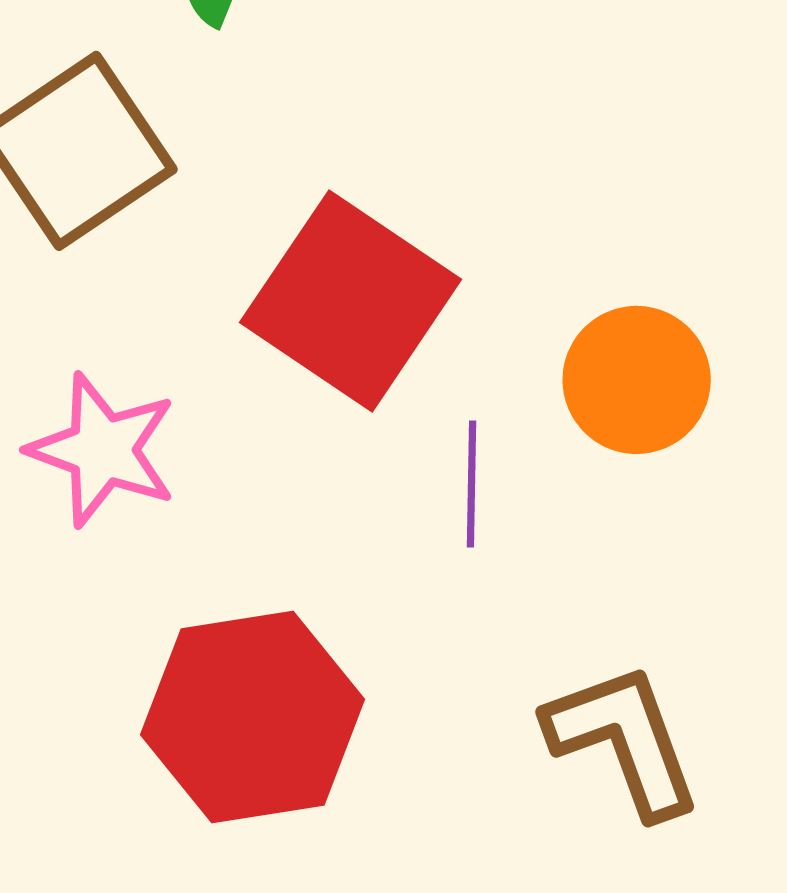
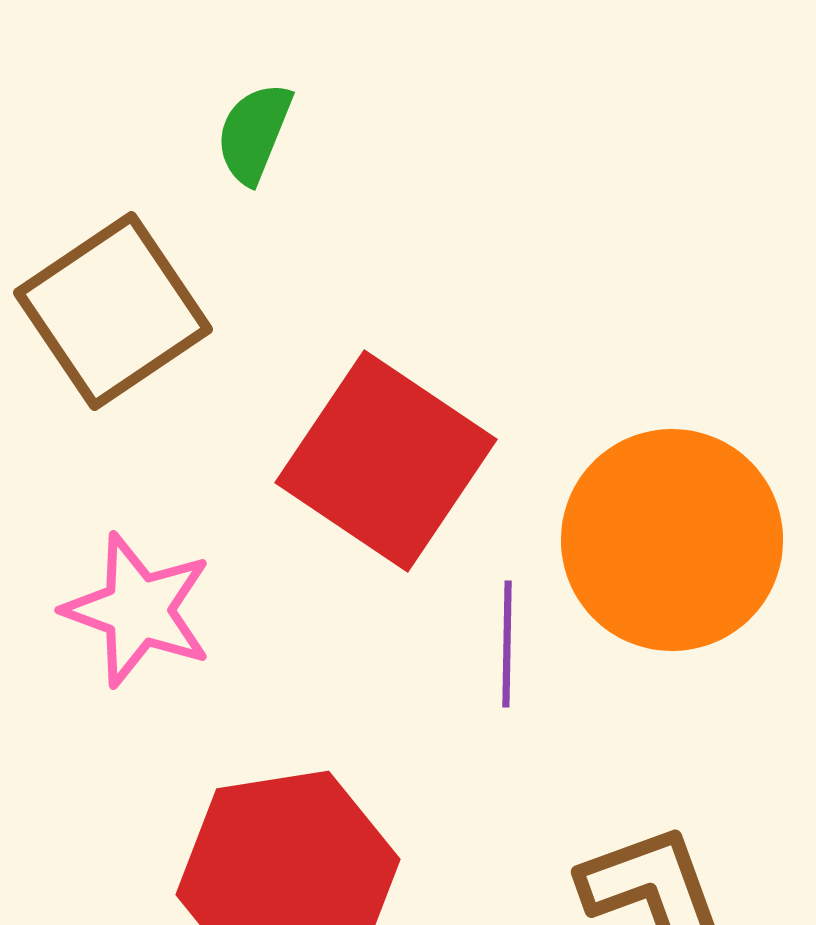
orange circle: (637, 380) -> (672, 540), size x1.5

